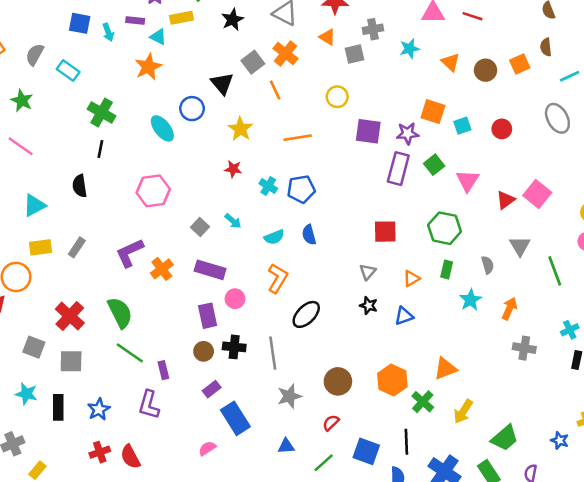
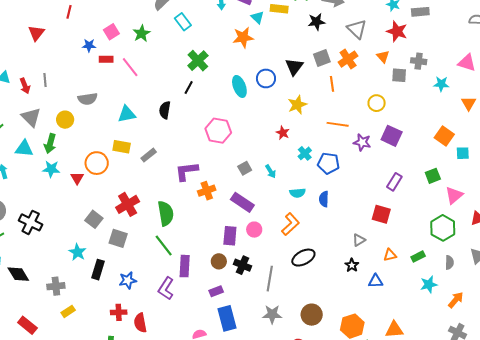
purple star: (408, 133) -> (362, 142), moved
purple rectangle: (398, 169) -> (394, 182), moved, size x0.7
green hexagon: (445, 228) -> (443, 228), moved
green rectangle: (447, 270) -> (418, 256), turned 32
purple rectangle: (163, 370) -> (185, 266), size x1.5

